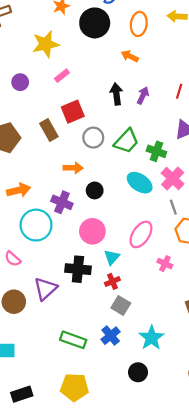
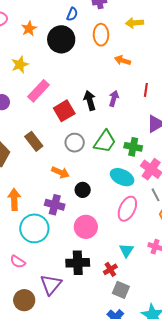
yellow star: (46, 44) -> (20, 65), size x0.7
orange arrow: (130, 56) -> (123, 60), moved
pink rectangle: (62, 76) -> (38, 91), size x1.6
red square: (73, 112) -> (64, 111), moved
orange arrow: (73, 168) -> (60, 172), turned 30
orange arrow: (19, 190) -> (14, 199), turned -70
pink ellipse: (141, 234) -> (127, 209), moved
cyan triangle: (112, 257) -> (126, 250), moved

